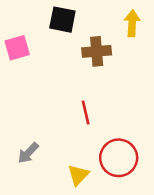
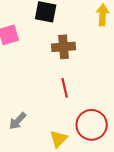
brown cross: (97, 51) -> (64, 47), moved

